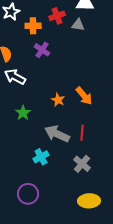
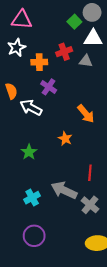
white arrow: (15, 77) -> (31, 108), moved
orange arrow: (84, 96) -> (86, 114), moved
gray arrow: (57, 134) -> (64, 190), moved
cyan cross: (41, 157) -> (32, 198), moved

